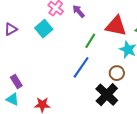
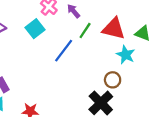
green line: (90, 41) -> (85, 31), moved
blue line: (81, 67) -> (64, 51), moved

